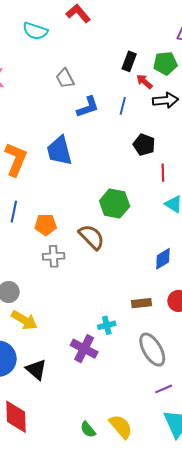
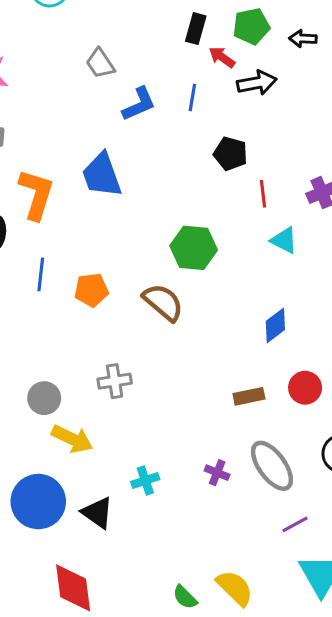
gray cross: (54, 256) -> (115, 381), moved
cyan cross: (107, 325) -> (145, 481), moved
purple cross: (84, 349) -> (217, 473), moved, size x0.6

